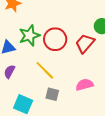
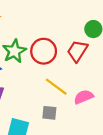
yellow line: (45, 70) -> (56, 87), moved

